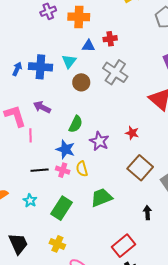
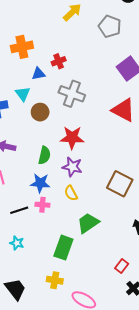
red star: (132, 133) -> (72, 138), moved, size x1.6
yellow semicircle: (82, 169) -> (71, 193), moved
green rectangle: (61, 208) -> (63, 248), moved
red rectangle: (123, 246) -> (122, 266), size x0.6

